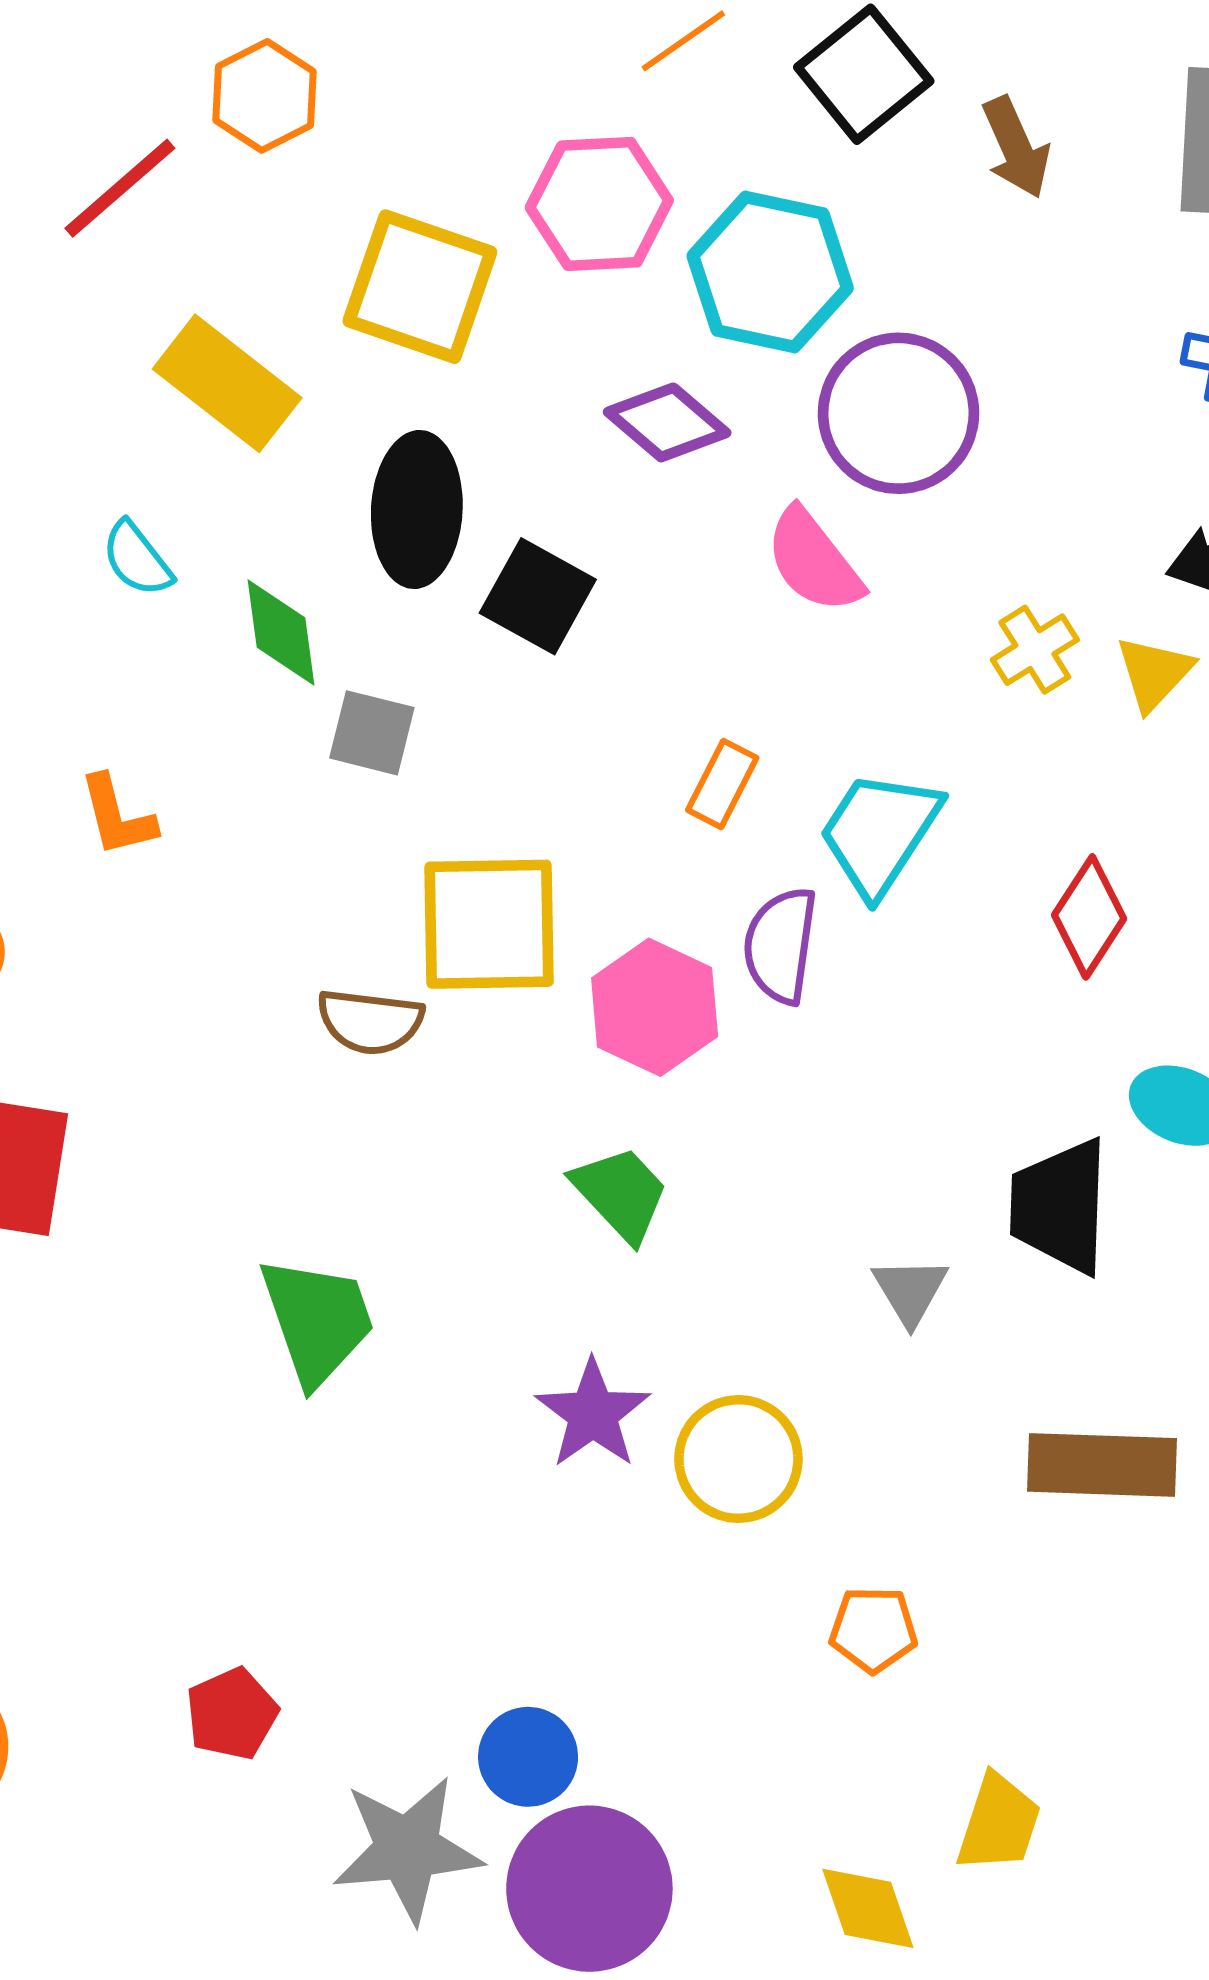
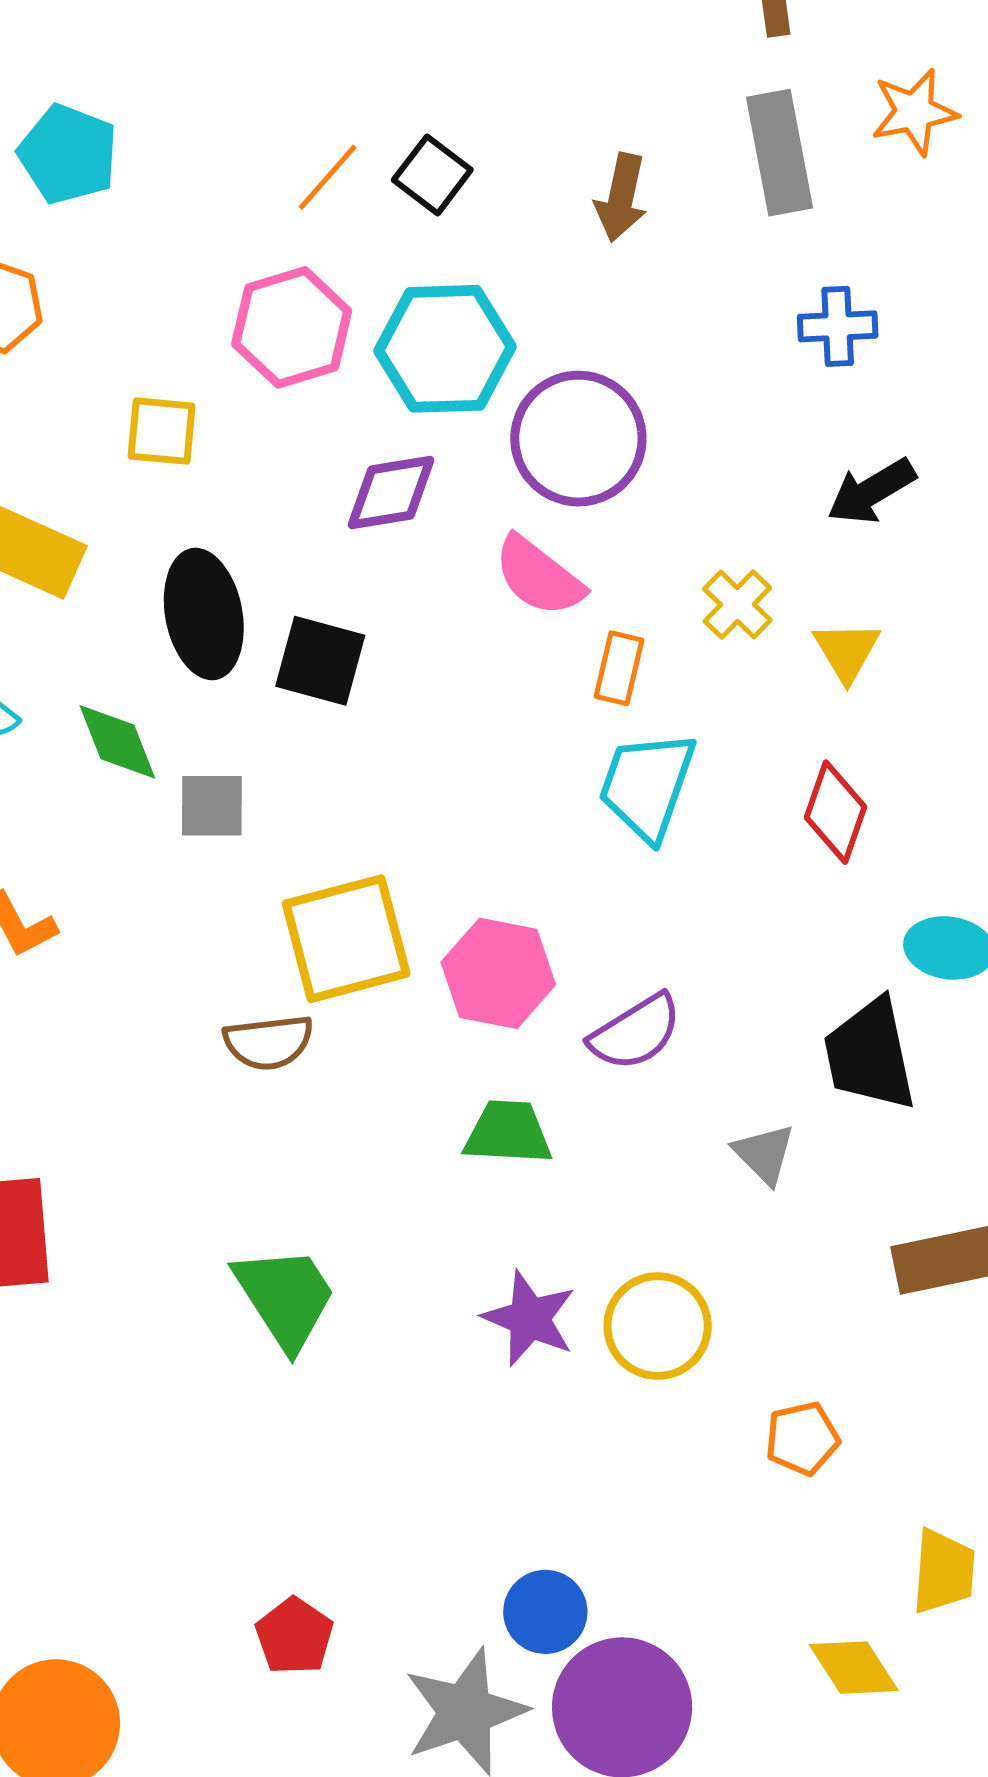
black square: (864, 74) -> (432, 175), moved, size x0.7
brown arrow: (1016, 147) -> (621, 198), turned 50
yellow square: (420, 287) -> (162, 431), size x0.6
purple diamond: (667, 422) -> (391, 492), turned -36
yellow triangle: (1154, 673) -> (847, 651), moved
orange rectangle: (722, 784) -> (619, 668), moved
purple semicircle: (781, 945) -> (636, 1032), moved, turned -116
green trapezoid: (621, 1194) -> (508, 1133), turned -30

